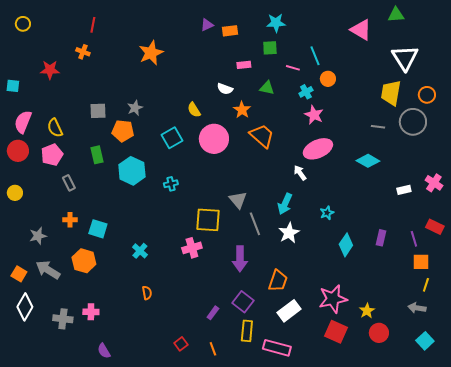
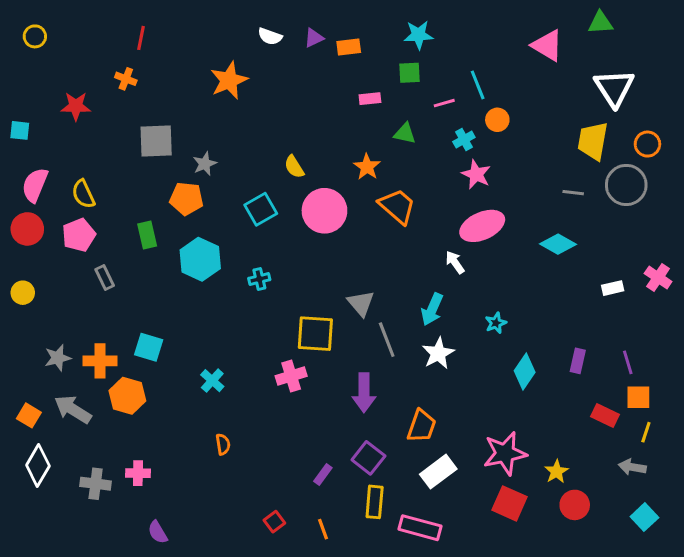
pink line: (293, 68) -> (444, 103), turned -32
white semicircle: (225, 89) -> (270, 36), moved
gray square: (98, 111) -> (156, 141), moved, size x1.4
orange cross: (70, 220) -> (100, 361), moved, size x1.5
red rectangle: (435, 227) -> (605, 415), moved

